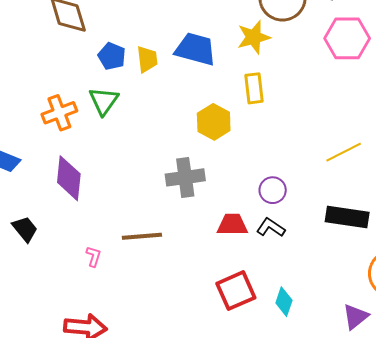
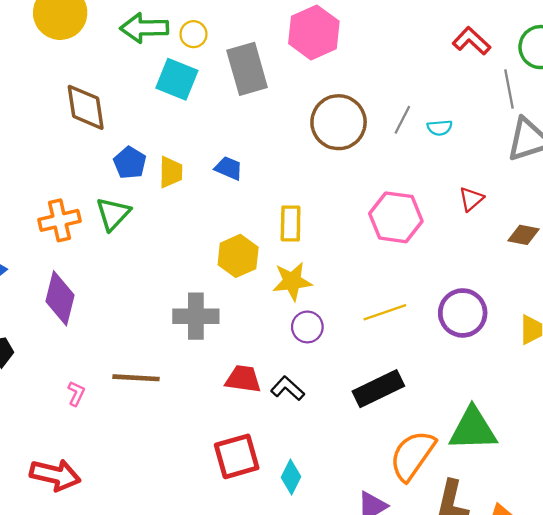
yellow star: (254, 37) -> (292, 281), moved
pink hexagon: (347, 38) -> (396, 217), moved
blue trapezoid: (196, 49) -> (229, 168), size x0.6
purple circle: (273, 190) -> (307, 327), moved
black rectangle: (347, 217) -> (378, 389), turned -42

